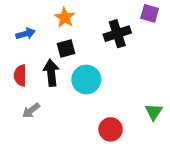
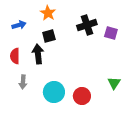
purple square: (150, 13) -> (111, 33), moved
cyan circle: (86, 80) -> (54, 92), moved
gray arrow: (31, 111) -> (23, 82), turned -48

